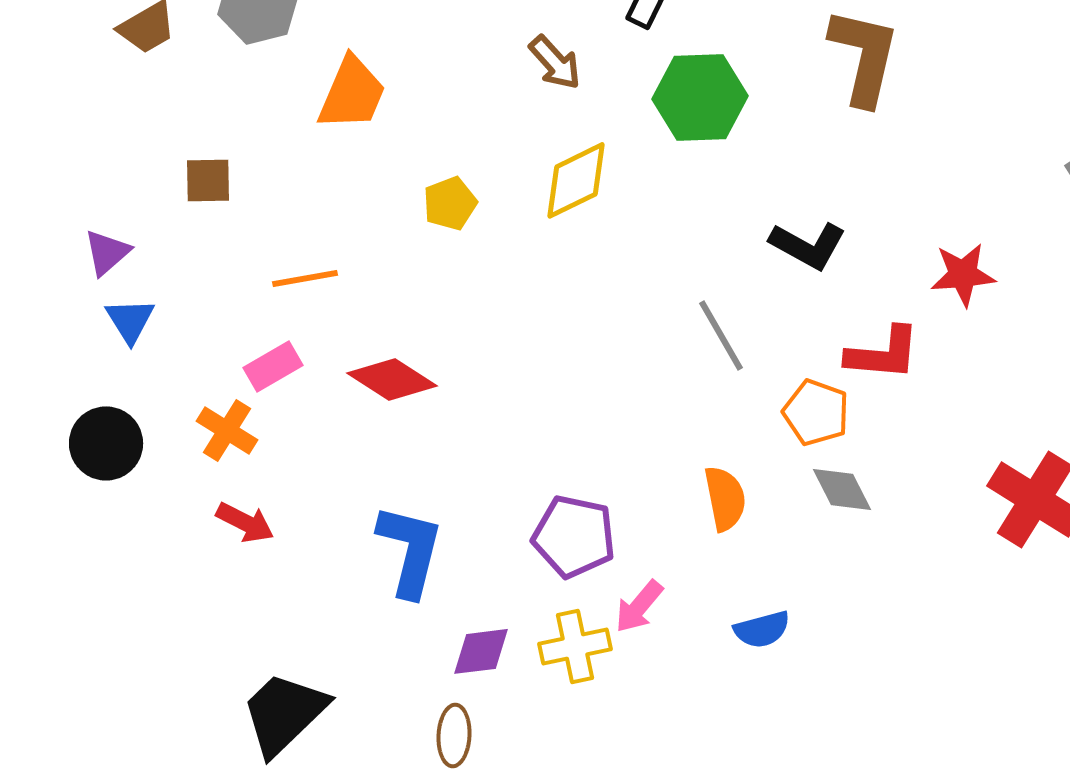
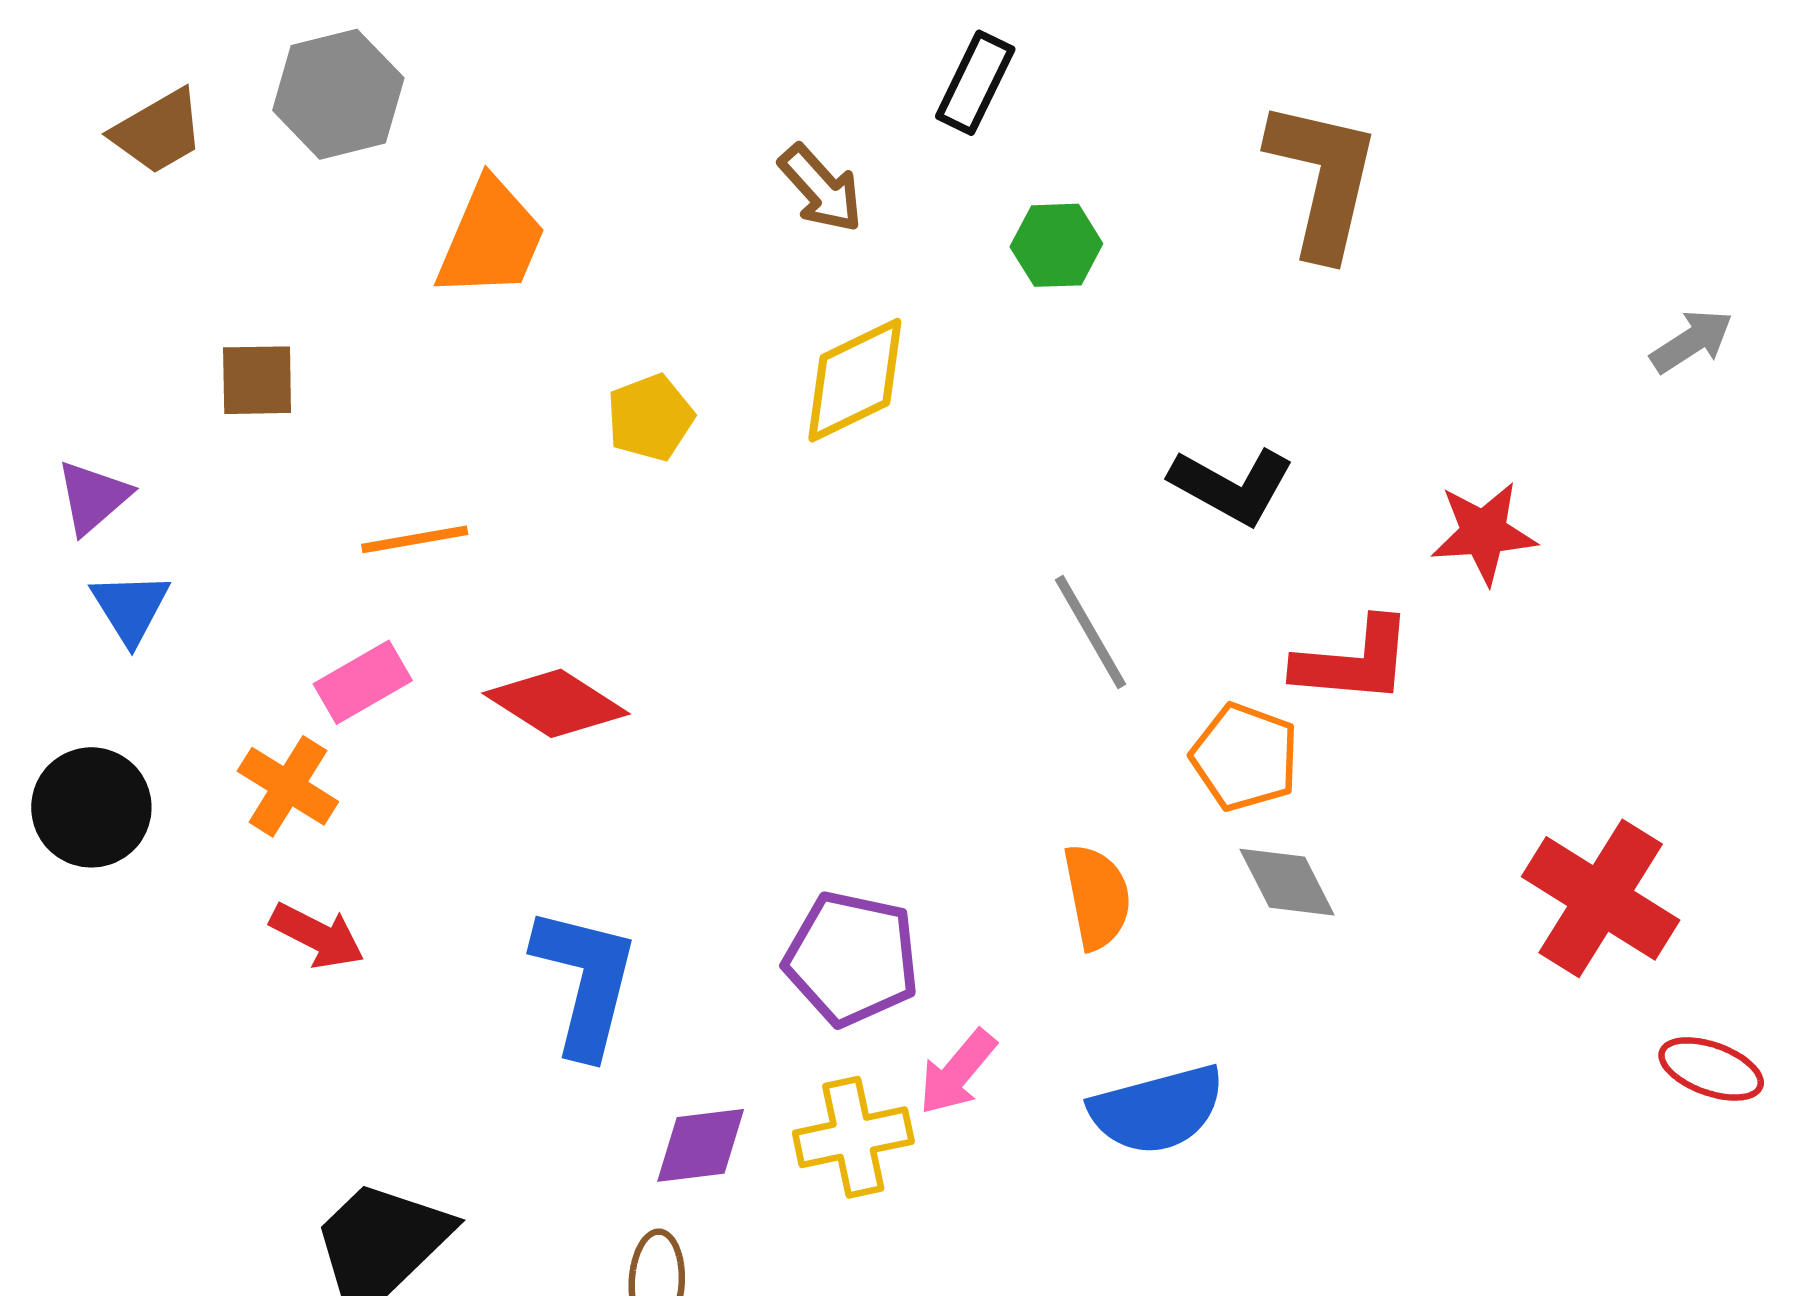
green hexagon: (700, 97) -> (1056, 245), size x0.6
blue semicircle: (762, 629) -> (1157, 1110), size x1.5

